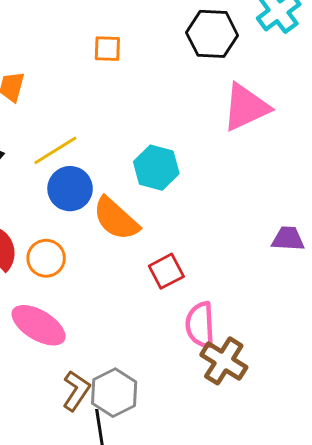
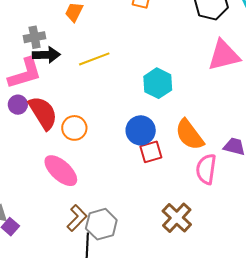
blue circle: (70, 189) -> (141, 130), moved
orange semicircle: (116, 219) -> (189, 135), moved
pink semicircle: (200, 325) -> (206, 169), moved

